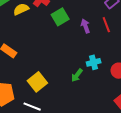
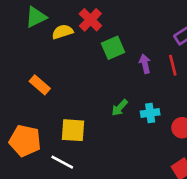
green arrow: (77, 75) -> (120, 108), moved
yellow square: (37, 82) -> (73, 130), turned 36

